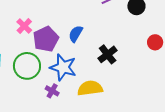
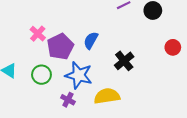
green circle: (27, 66) -> (41, 75), size x0.7

